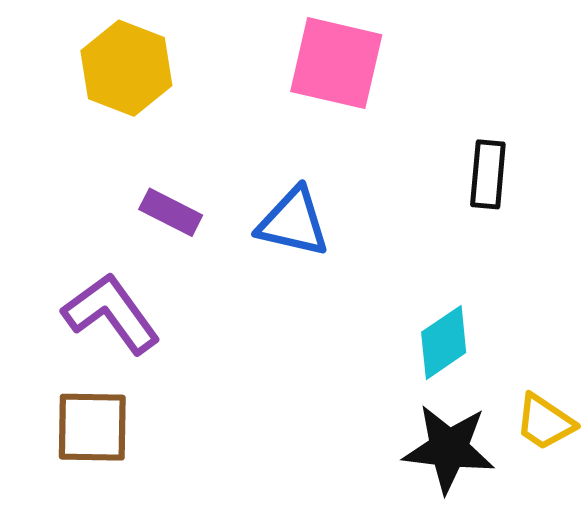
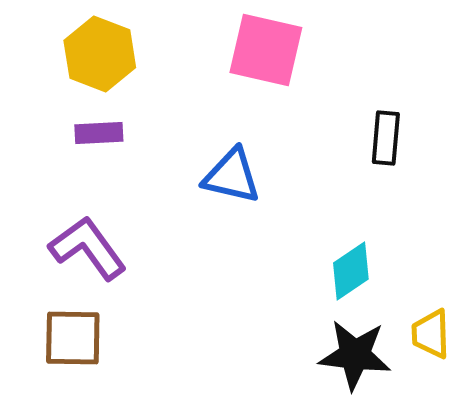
purple rectangle: (171, 212) -> (99, 133), moved, turned -30
yellow trapezoid: (545, 422) -> (431, 334), turned 54

